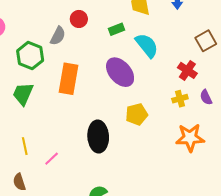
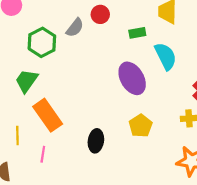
orange rectangle: (68, 79) -> (48, 115), moved, turned -56
yellow pentagon: (137, 114) -> (141, 126), turned -30
black ellipse: (98, 136) -> (96, 141), size x0.7
pink line: (52, 159) -> (43, 154), turned -49

